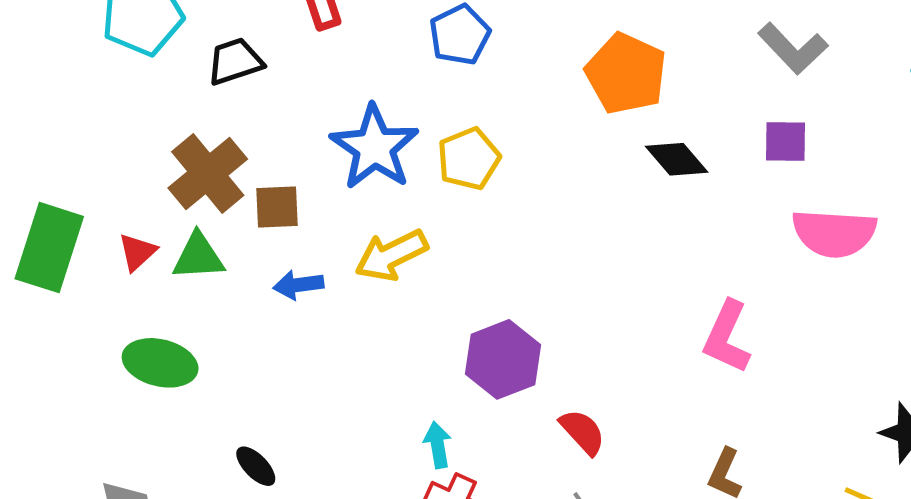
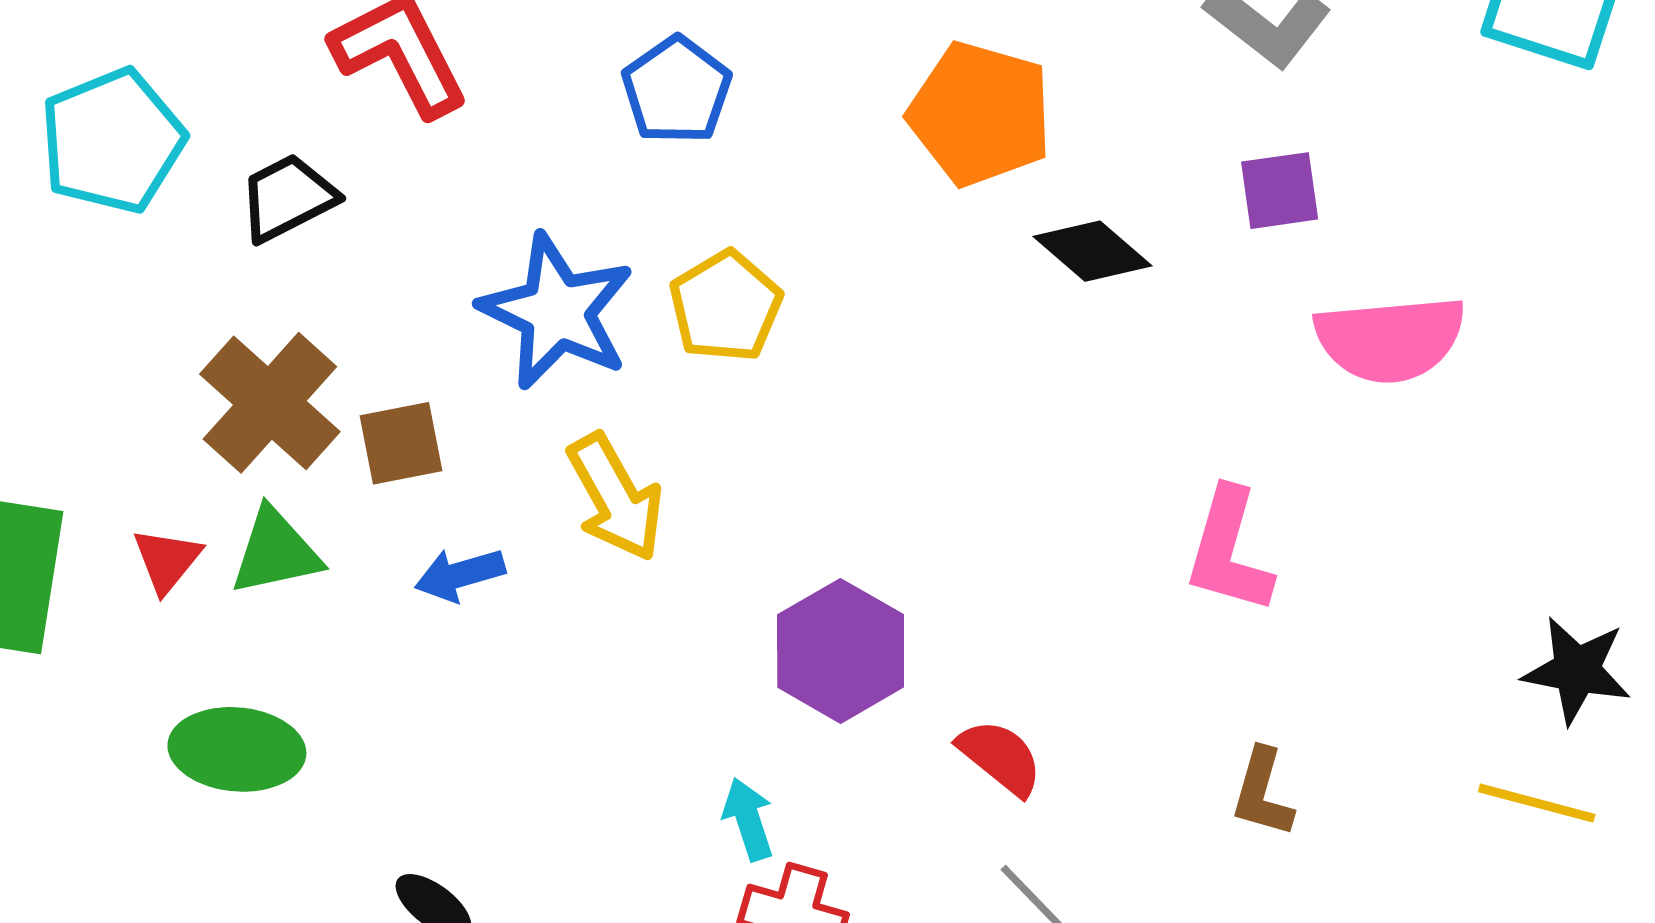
yellow arrow: (391, 255) -> (615, 497), turned -84

